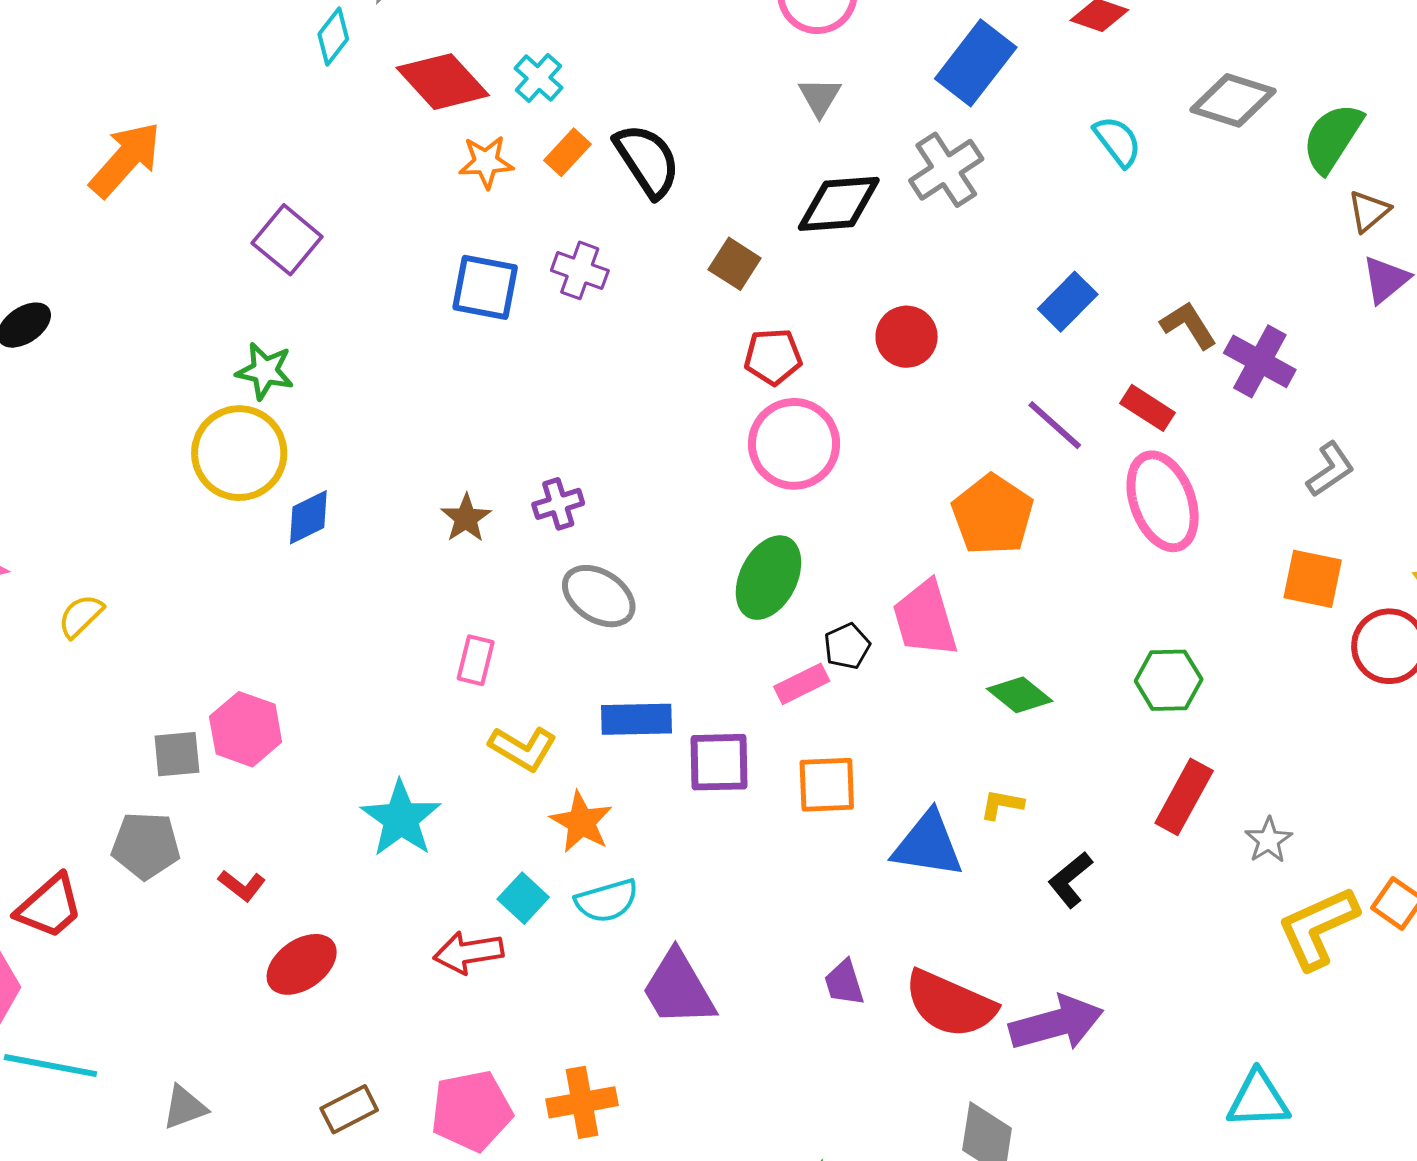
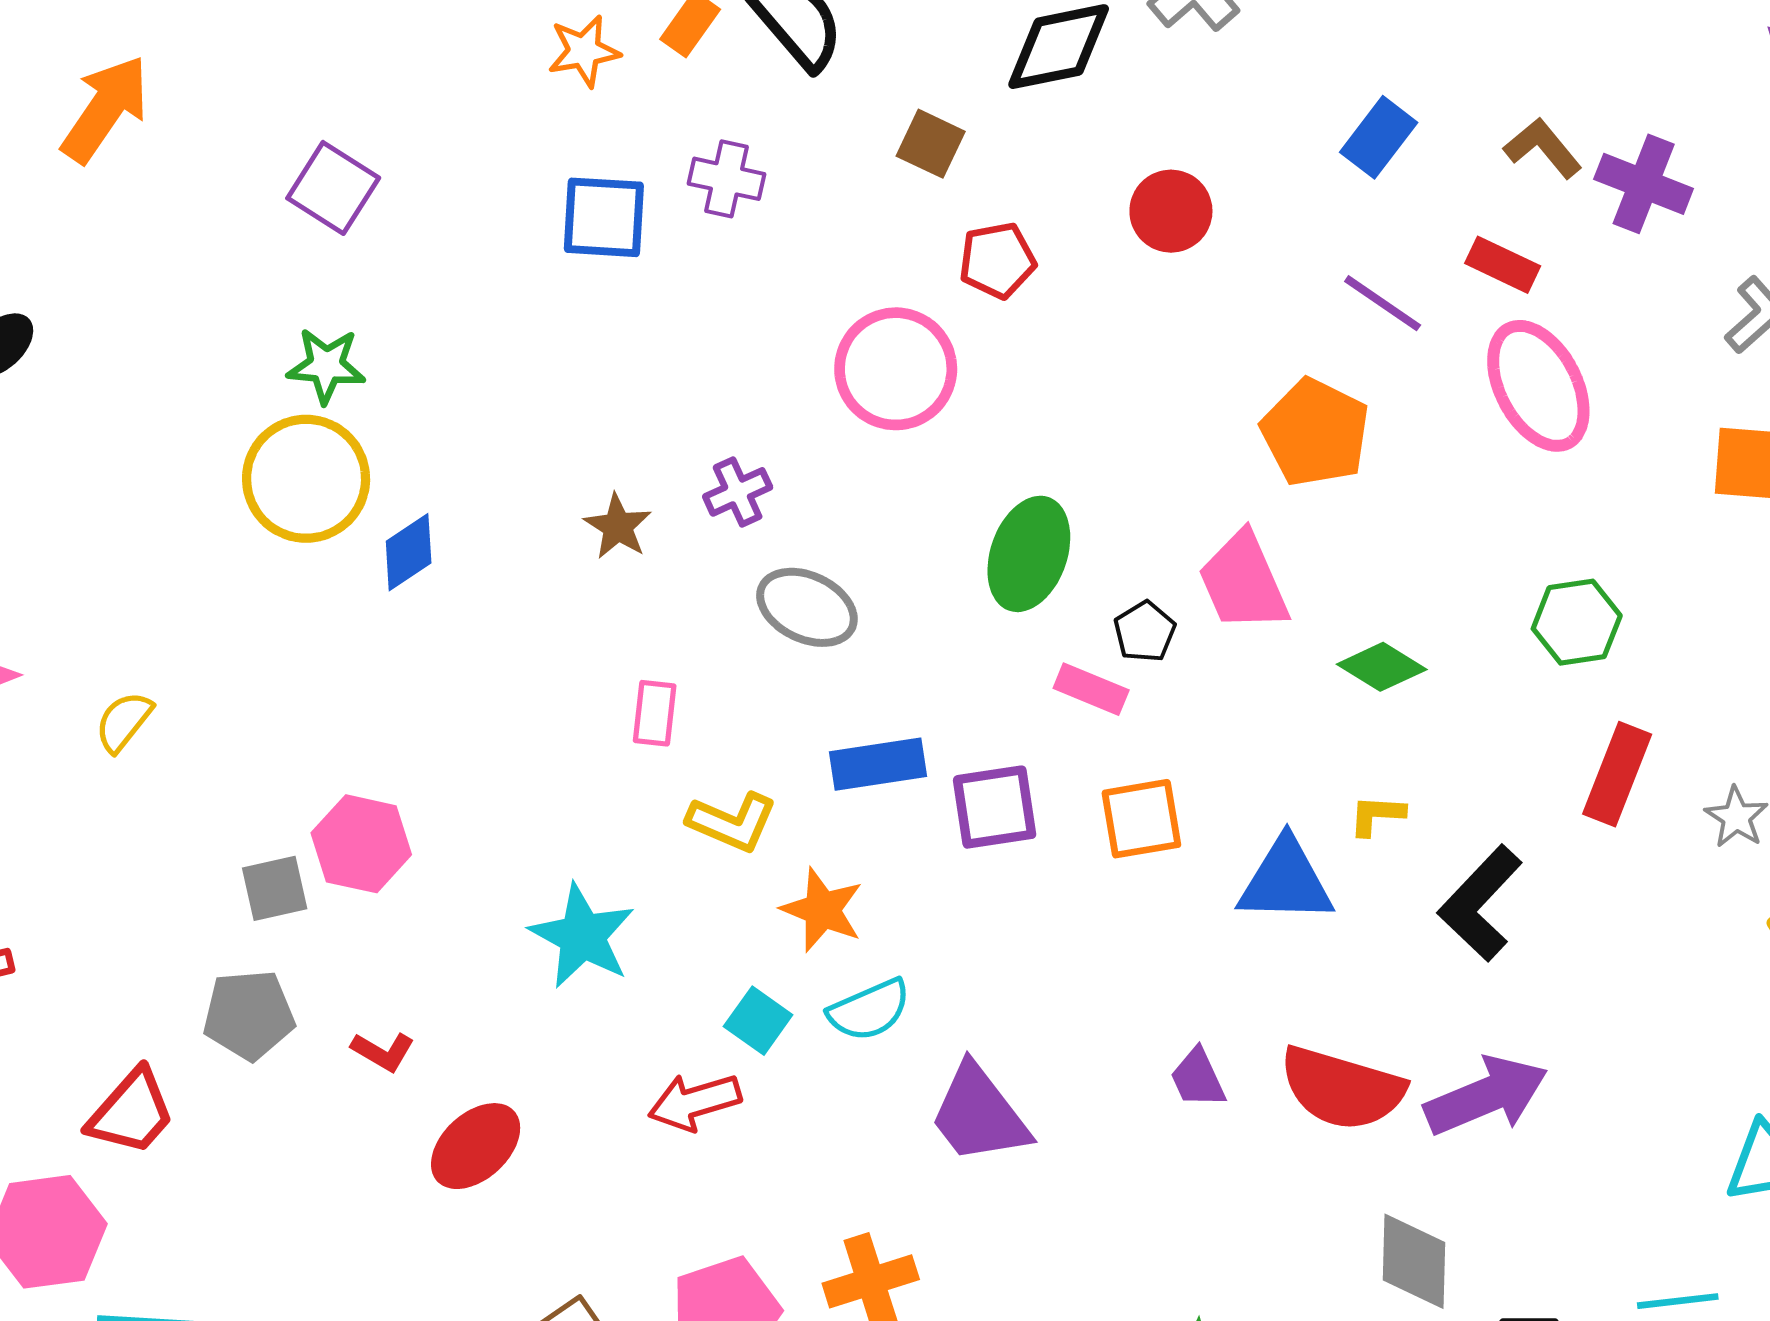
pink circle: (794, 444) -> (896, 369), moved
pink rectangle: (802, 684) -> (1091, 689), turned 56
black L-shape: (1070, 880) -> (1480, 903), size x1.5

